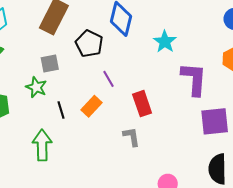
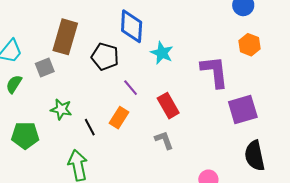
cyan star: (165, 42) -> (162, 53), moved
gray square: (50, 64) -> (45, 68), moved

